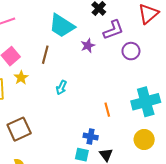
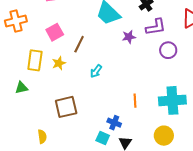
brown line: (45, 55) -> (79, 44), moved
yellow star: (21, 78) -> (59, 63), moved
brown square: (19, 129) -> (66, 107), moved

